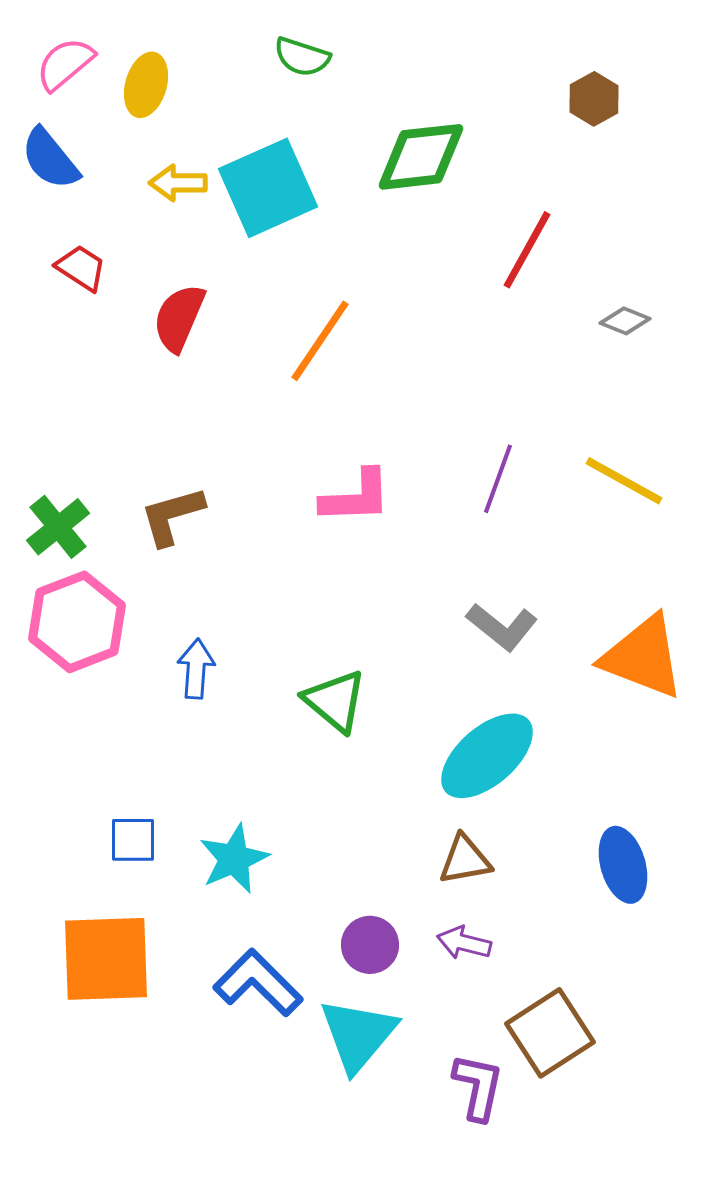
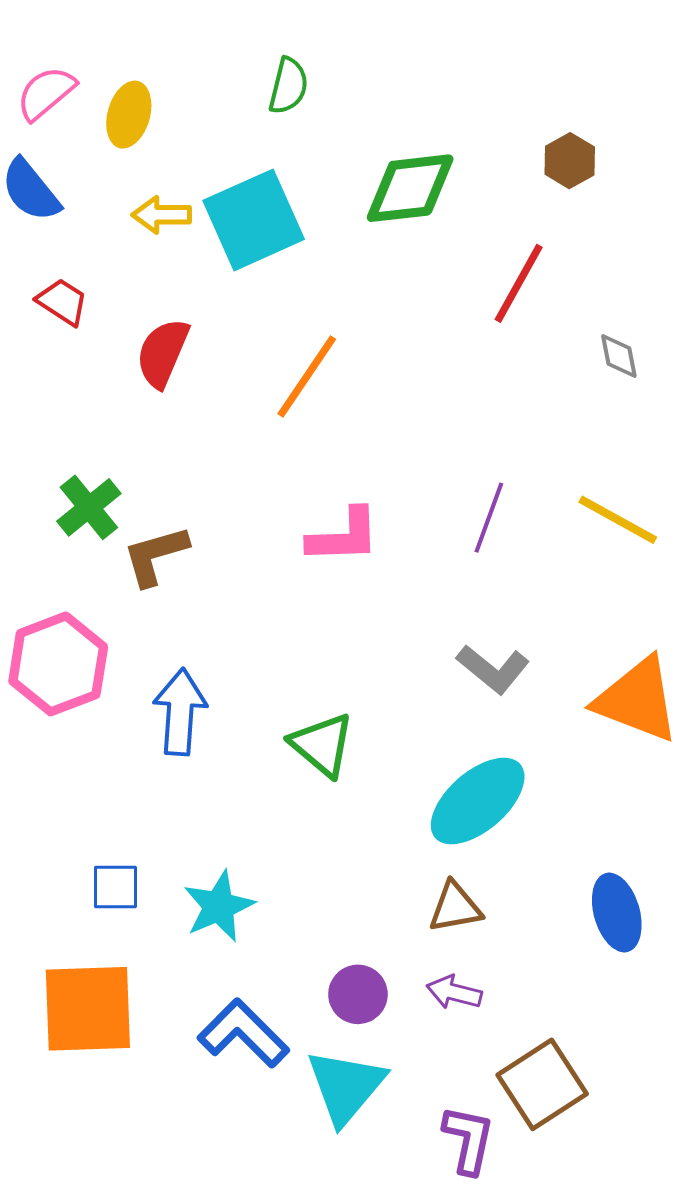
green semicircle: (302, 57) -> (288, 86), turned -94
brown hexagon: (594, 99) -> (570, 161), moved
gray diamond: (625, 321) -> (619, 356), turned 57
green cross: (58, 527) -> (89, 507), moved
blue arrow: (196, 669) -> (180, 712), size x1.4

